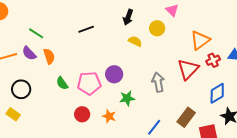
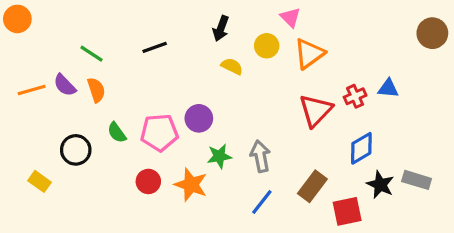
green line: (36, 33) -> (92, 54), moved
orange triangle: (200, 40) -> (309, 54), moved
gray arrow: (158, 82) -> (260, 156), moved
black circle: (21, 89) -> (76, 150), moved
orange star: (109, 116) -> (191, 185), size x1.5

